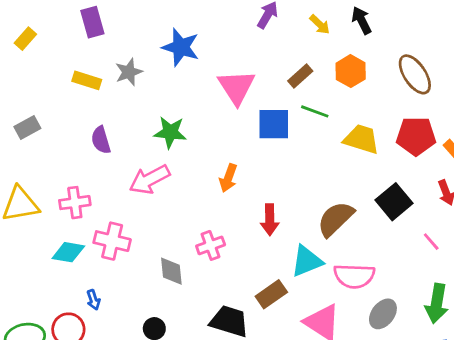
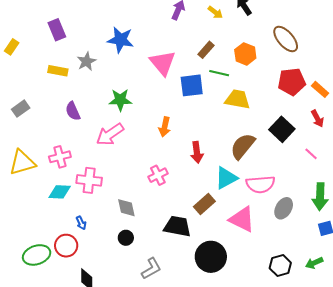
orange hexagon: (351, 71) -> (245, 54), moved
yellow trapezoid: (361, 139) -> (237, 99), moved
gray diamond: (171, 271) -> (126, 208), moved

